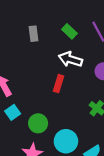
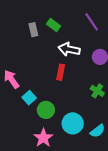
green rectangle: (69, 31) -> (54, 25), moved
cyan square: (13, 112) -> (29, 98), moved

